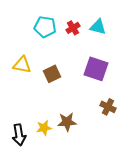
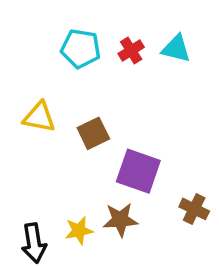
purple square: (96, 69) -> (138, 171), moved
brown cross: (108, 107) -> (194, 209), moved

